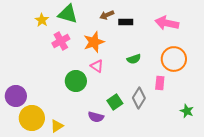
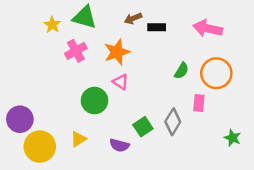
green semicircle: (134, 59) -> (182, 71), moved, turned -40
yellow triangle: (57, 126) -> (78, 139), moved

